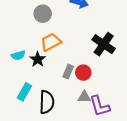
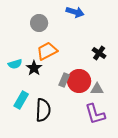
black cross: (104, 44) -> (99, 53), size x0.6
red circle: (83, 73) -> (79, 81), size x1.5
gray triangle: (84, 97) -> (97, 89), moved

